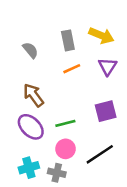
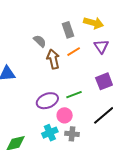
brown arrow: (33, 95) -> (53, 59), moved, turned 30
purple ellipse: (31, 127) -> (47, 101), turned -60
pink circle: (66, 149) -> (65, 115), moved

